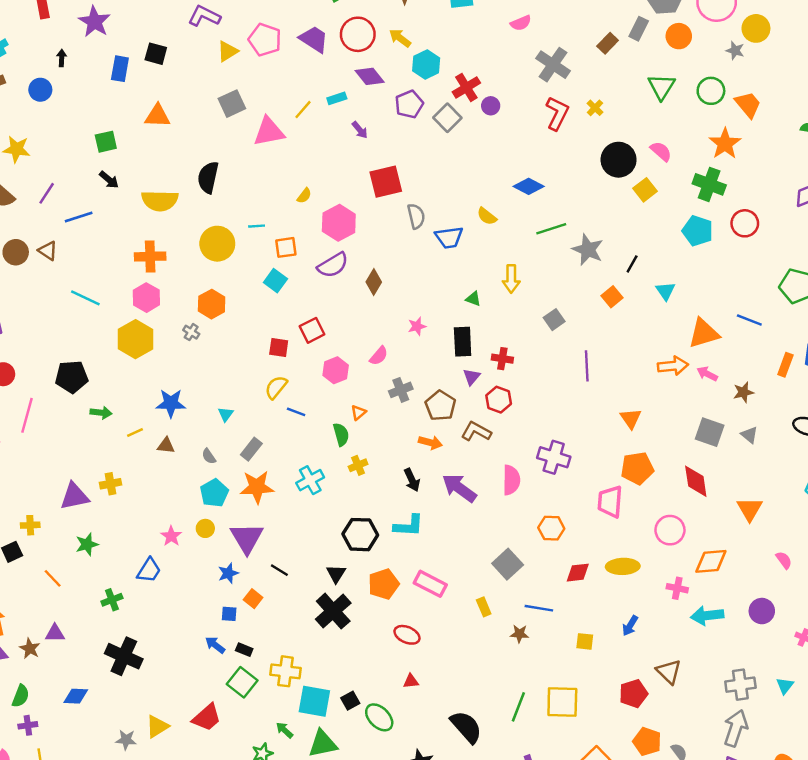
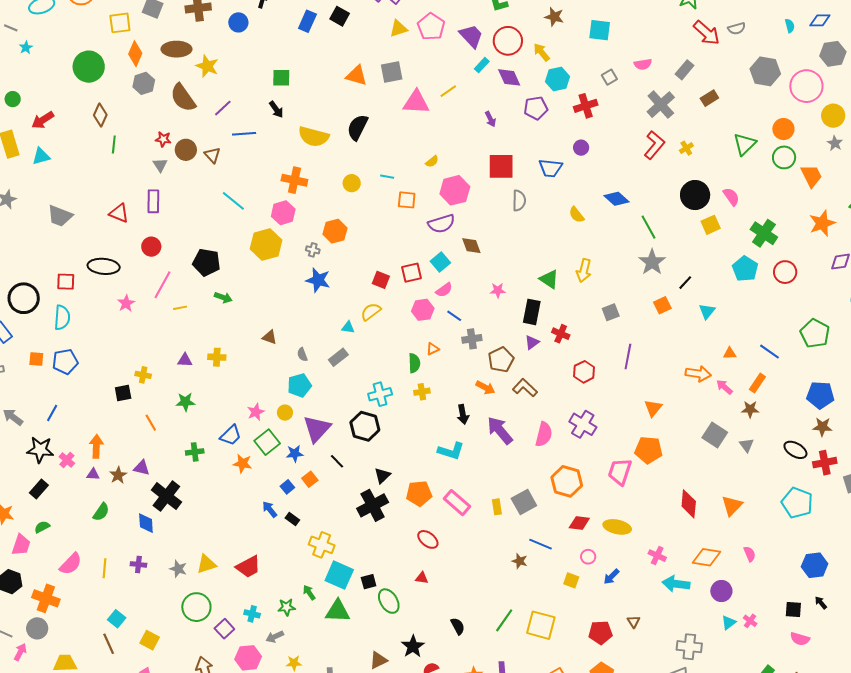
gray rectangle: (639, 29) -> (685, 70), moved
orange circle: (679, 36) -> (783, 129), moved
gray star: (735, 51) -> (835, 143), moved
cyan rectangle: (337, 98) -> (482, 65), moved, turned -42
purple circle: (491, 106) -> (581, 148), moved
orange triangle: (157, 116) -> (357, 76), moved
gray square: (447, 118) -> (609, 77), moved, size x0.7
orange star: (725, 144) -> (822, 223), moved
green line: (551, 229) -> (648, 227), moved, turned 65
blue trapezoid: (449, 237) -> (550, 168), moved
yellow circle: (217, 244) -> (352, 183), size x0.6
cyan square: (275, 281) -> (440, 262), moved
brown diamond: (374, 282) -> (471, 246), turned -65
green triangle: (473, 299) -> (549, 279), size x1.5
gray cross: (191, 332) -> (313, 250), turned -32
orange triangle: (704, 333) -> (730, 353), size x0.5
pink semicircle: (379, 356) -> (444, 290), moved
orange rectangle: (785, 365) -> (757, 383), moved
red hexagon: (499, 400) -> (584, 372), moved
blue star: (171, 403) -> (318, 280), moved
blue line: (296, 412) -> (454, 316), moved
cyan triangle: (226, 414) -> (348, 327), moved, turned 48
yellow line: (135, 433) -> (180, 308), moved
red diamond: (696, 481) -> (689, 504), moved
orange star: (257, 487) -> (242, 464), moved, size x0.7
purple triangle: (74, 496) -> (185, 360), size x0.6
orange hexagon: (551, 528) -> (567, 481), size x1.4
pink circle: (670, 530) -> (588, 557), moved, size x0.6
black hexagon: (360, 535) -> (365, 426), moved
orange diamond: (711, 561) -> (707, 557), moved
yellow rectangle: (484, 607) -> (497, 507), moved
blue square: (229, 614) -> (287, 487), turned 32
black cross: (124, 656) -> (166, 496), moved
brown triangle: (669, 672) -> (634, 622), size x0.6
green square: (242, 682) -> (267, 442), moved
cyan triangle: (785, 686) -> (729, 623), moved
blue diamond: (76, 696) -> (146, 523), turned 70
purple cross: (28, 725) -> (138, 564), moved
black semicircle: (466, 727) -> (458, 626), size x0.6

